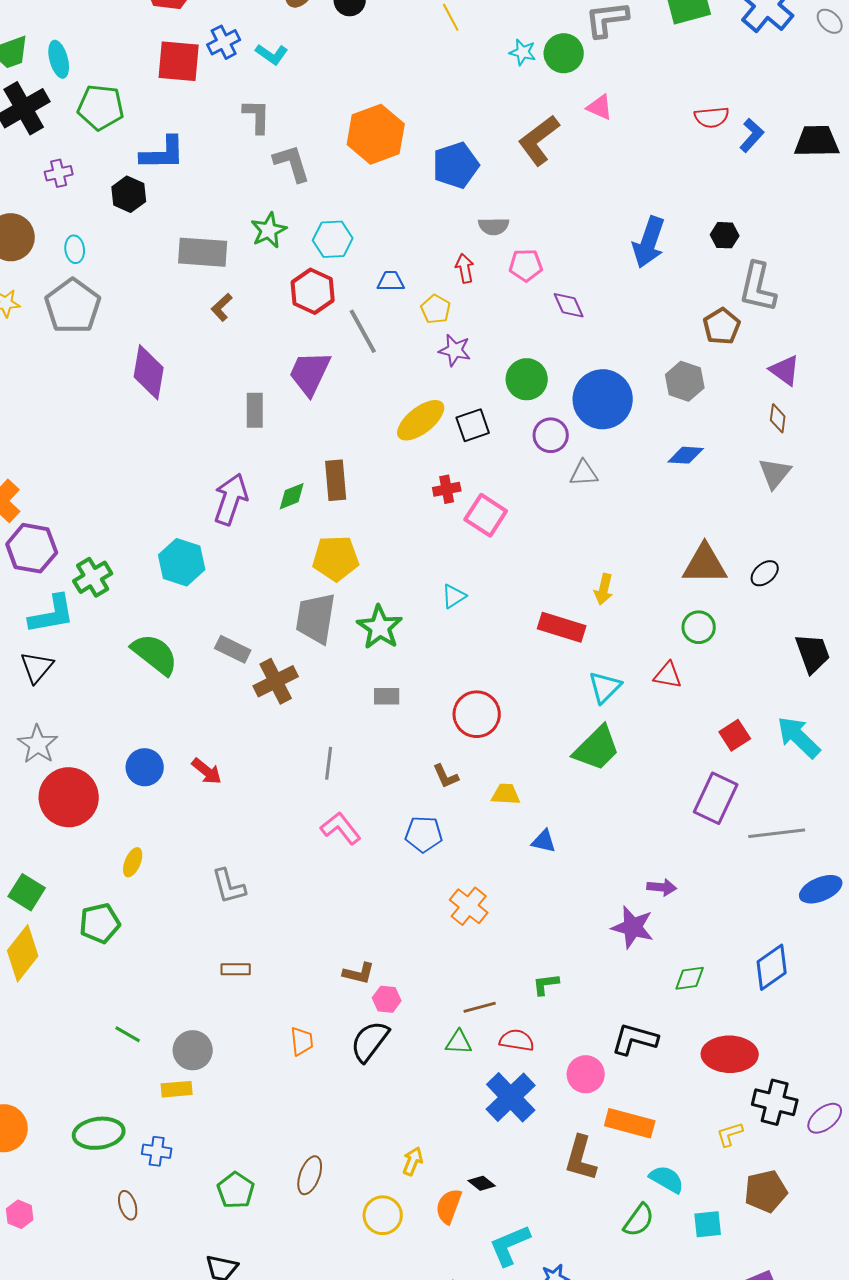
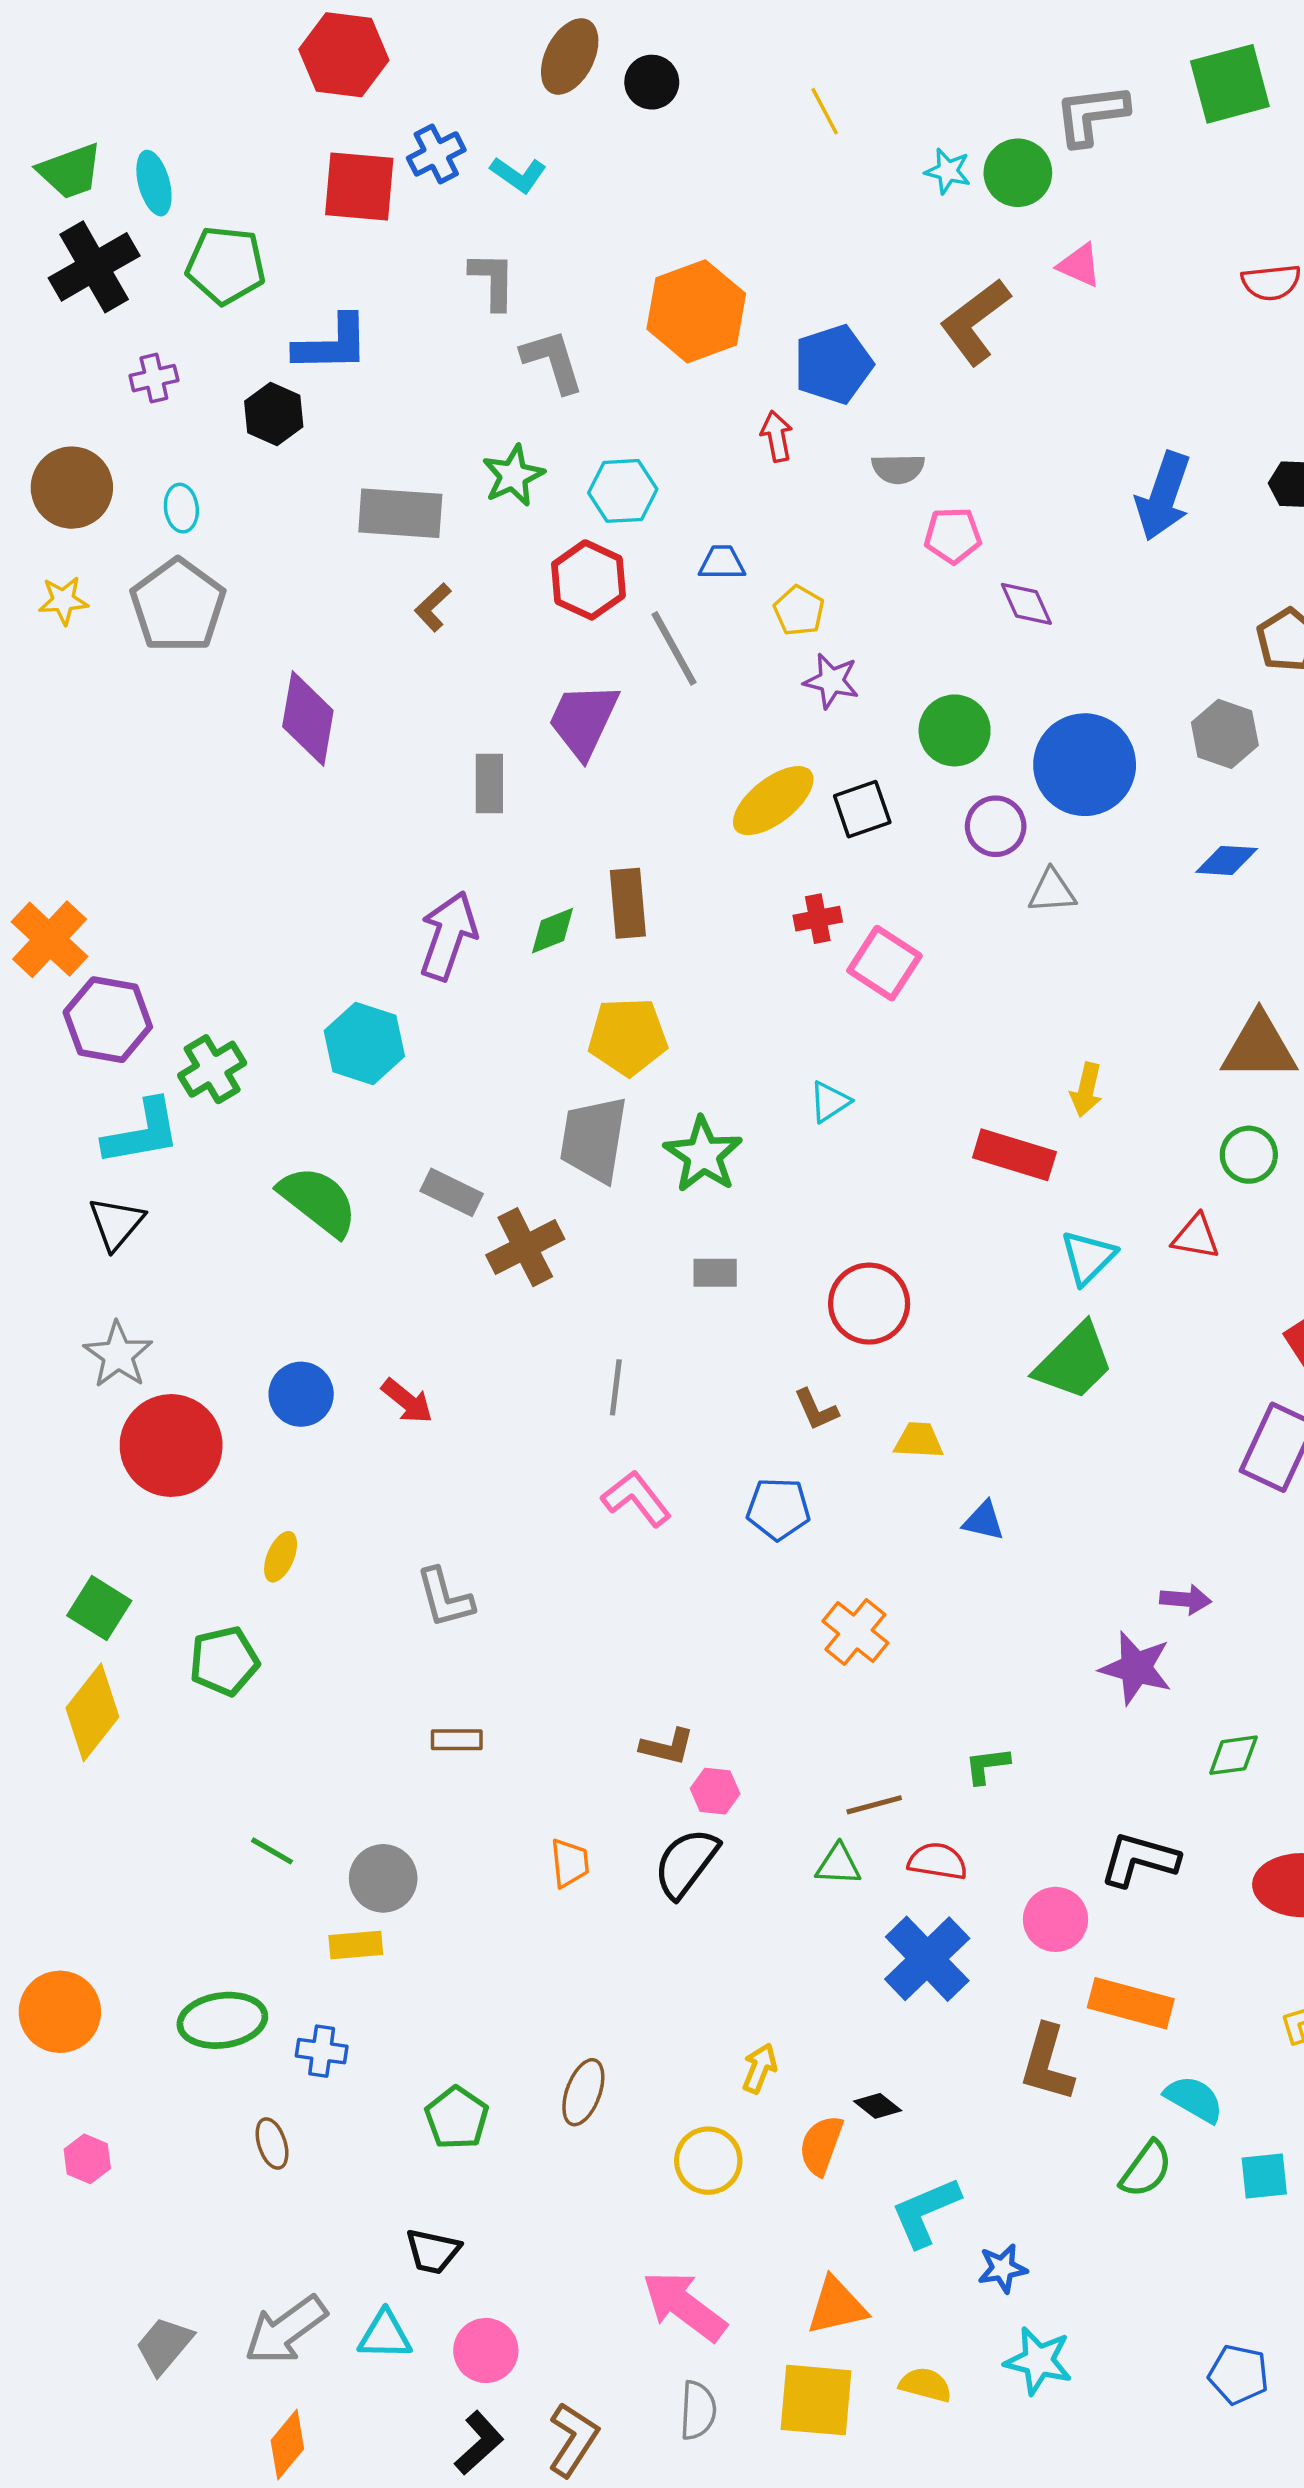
red arrow: (465, 268) -> (777, 436), moved

